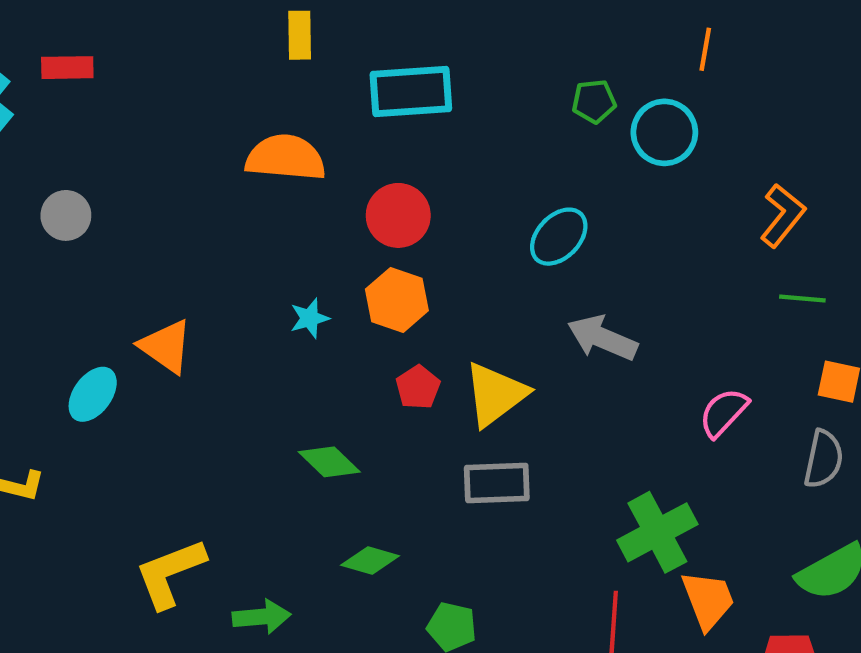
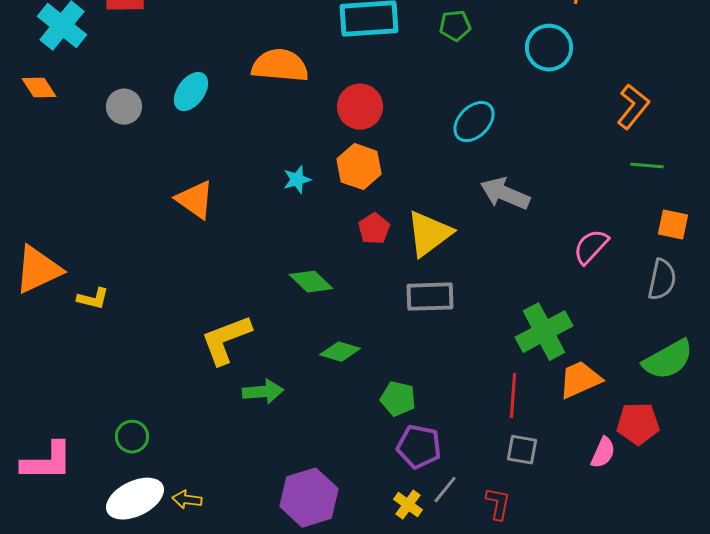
green pentagon: (594, 101) -> (455, 26), moved
cyan ellipse: (93, 394) -> (191, 92), moved
yellow L-shape: (170, 573) -> (226, 340), moved
orange trapezoid: (708, 600) -> (580, 380), turned -93

